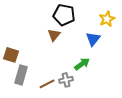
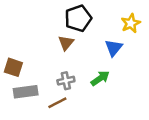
black pentagon: (64, 15) -> (78, 18), turned -30
gray rectangle: (21, 75) -> (26, 92), turned 66
gray cross: (66, 80) -> (66, 81), moved

